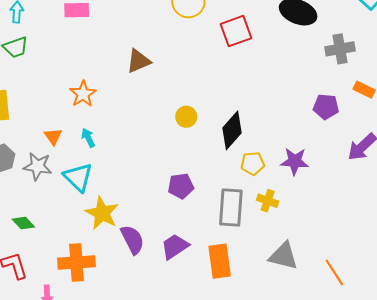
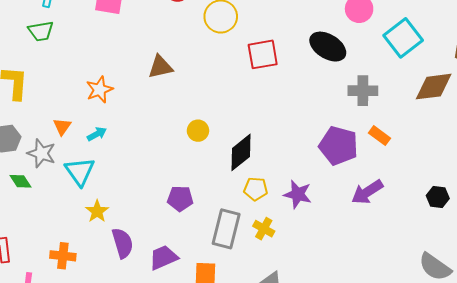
purple pentagon: (326, 107) -> (339, 146), size x1.5
cyan arrow: (88, 138) -> (97, 134), turned 78
yellow star: (102, 213) -> (97, 211), size x0.7
green diamond: (23, 223) -> (21, 181), moved
orange cross: (76, 262) -> (63, 256), size x0.7

